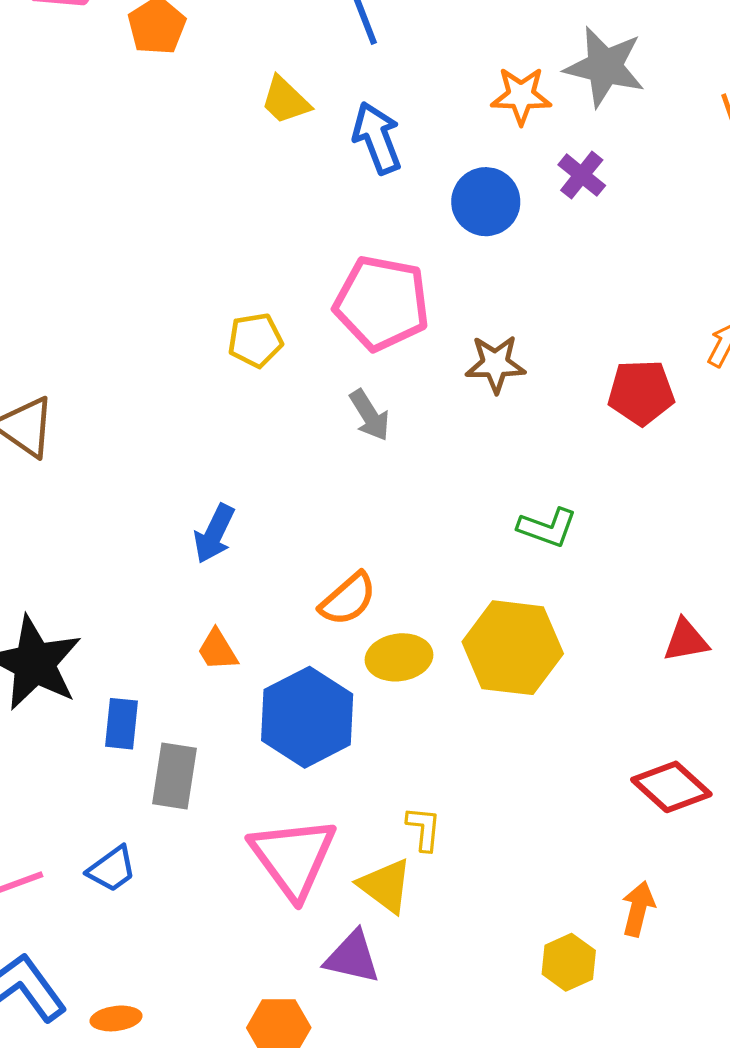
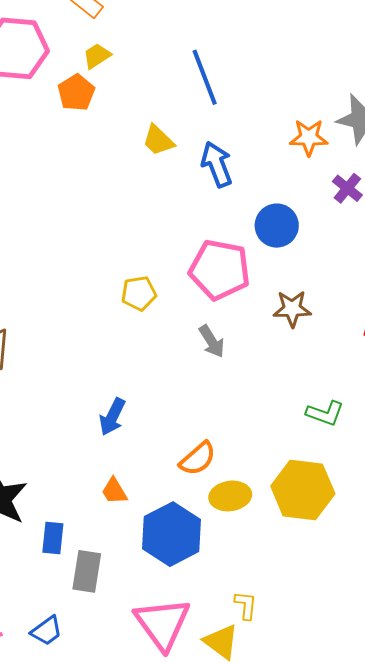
blue circle: (486, 202) -> (277, 226), moved

